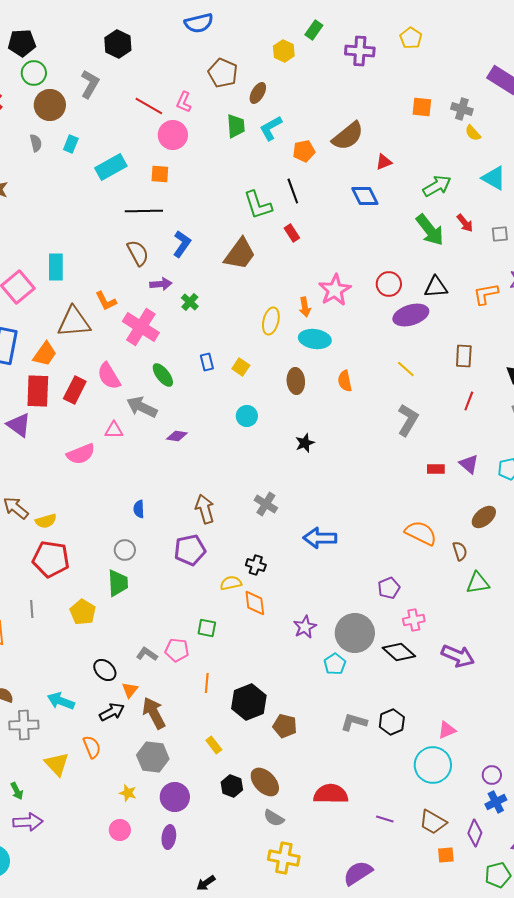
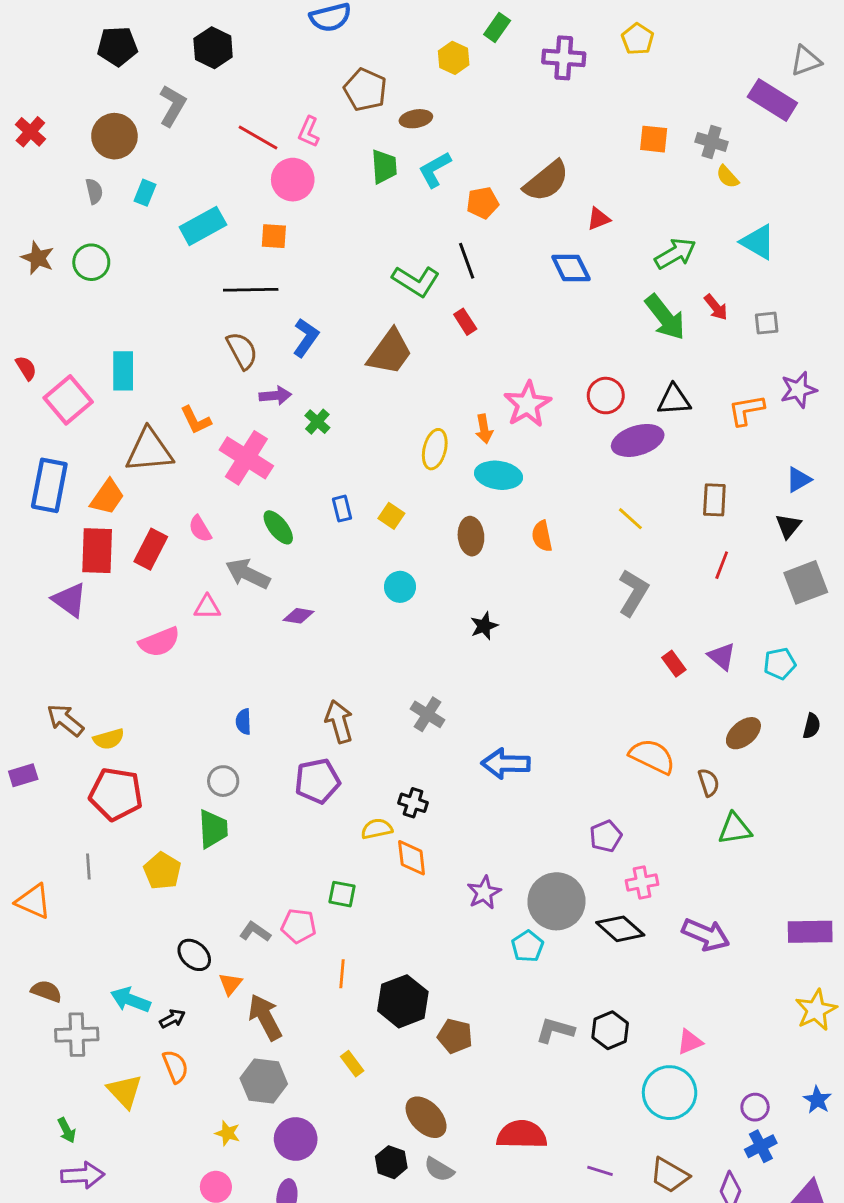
black pentagon: (22, 43) -> (117, 46), moved
green circle: (34, 73) -> (91, 262), moved
brown ellipse: (258, 93) -> (416, 119), turned 50
green L-shape: (258, 205) -> (416, 281), turned -40
pink semicircle: (109, 376) -> (200, 529), size x0.7
red rectangle: (436, 469) -> (674, 664), turned 54
black arrow: (112, 712) -> (172, 1019), moved, size x0.7
black hexagon: (232, 786) -> (391, 1162), moved

